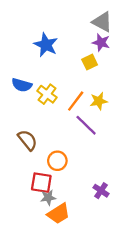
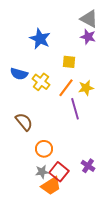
yellow square: (90, 62) -> (69, 62), moved, turned 32
purple line: (86, 125) -> (75, 109), turned 30
orange circle: (57, 161) -> (44, 149), moved
red square: (41, 183) -> (59, 172), moved, turned 30

